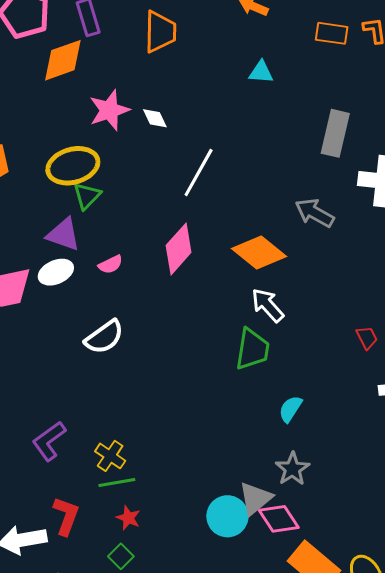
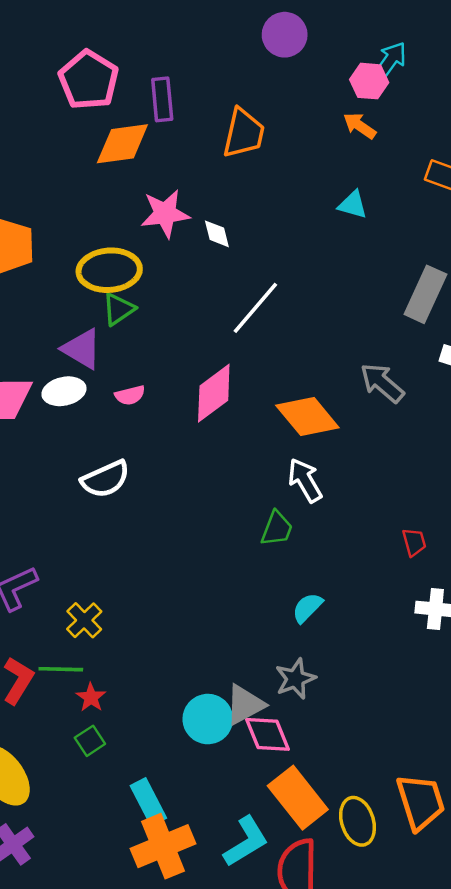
green trapezoid: (252, 349) -> (277, 529), size x0.7
green line: (117, 483) -> (61, 669), moved
green square: (121, 556) -> (90, 741), moved

